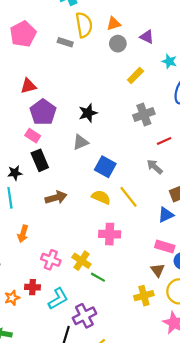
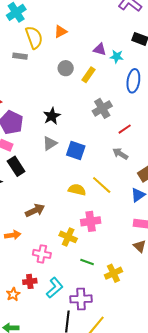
purple triangle: (147, 37) -> (100, 49), moved
gray circle: (118, 44) -> (66, 68), moved
blue square: (105, 167) -> (76, 151), moved
brown arrow: (56, 198) -> (35, 210), moved
orange arrow: (23, 234) -> (13, 235), turned -105
yellow cross: (81, 261) -> (68, 237), moved
yellow cross: (144, 296) -> (113, 273), moved
purple cross: (84, 316) -> (81, 299), turned 35

